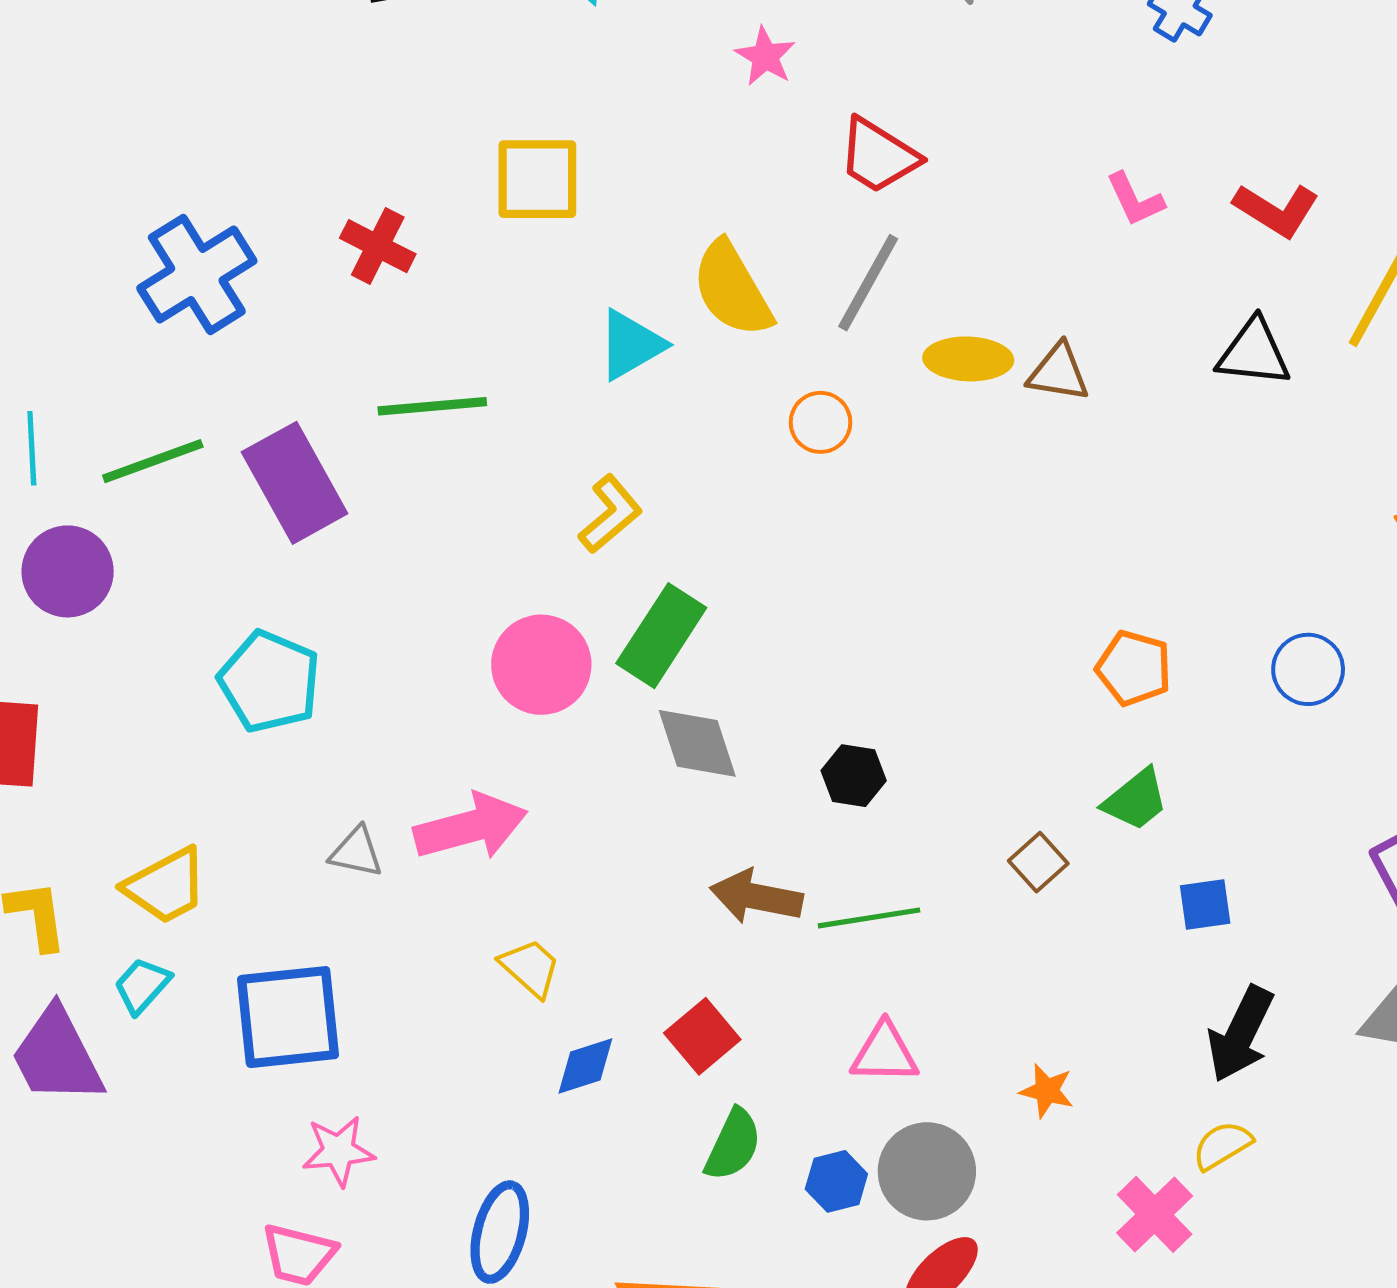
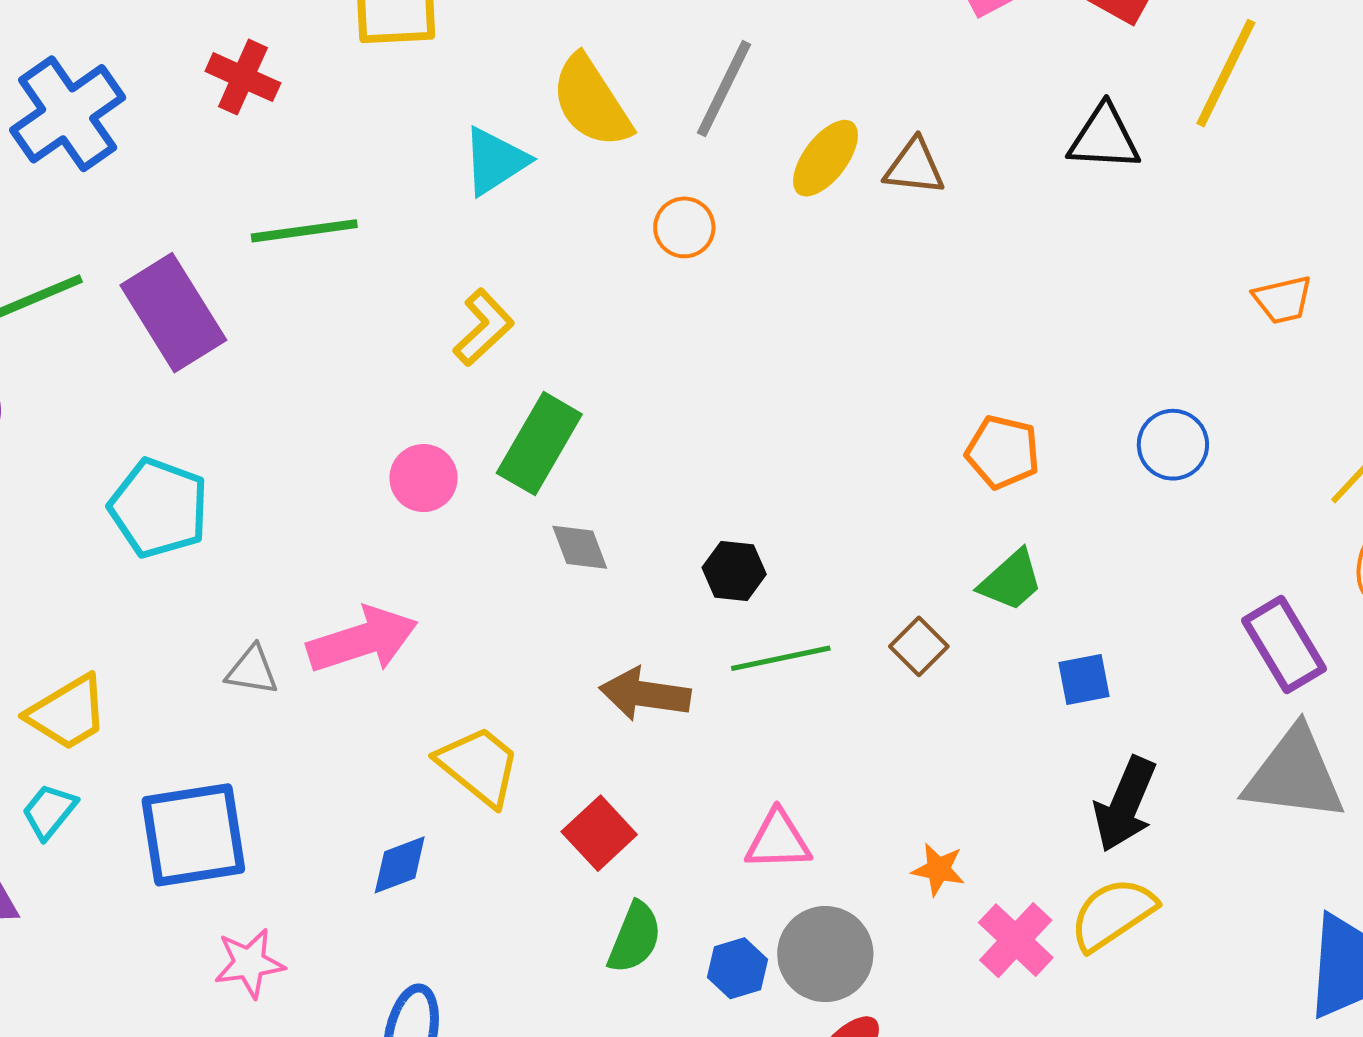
yellow ellipse: (968, 359) -> (826, 158), turned -52
pink circle: (541, 665) -> (424, 478), size x0.7
gray diamond: (697, 743) -> (580, 547), size x0.7
green line: (869, 918) -> (781, 658), moved
yellow trapezoid: (530, 968) -> (479, 766), moved, size x1.4
blue diamond: (585, 1066) -> (400, 865), moved
yellow semicircle: (1222, 1145) -> (1113, 914), size x1.5
pink cross: (1155, 1214) -> (1016, 940), moved

